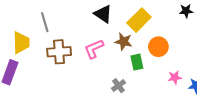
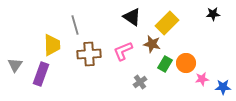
orange circle: (158, 47) -> (186, 63), moved
green rectangle: (137, 62) -> (165, 64), turned 42
gray cross: (118, 86) -> (140, 82), moved

